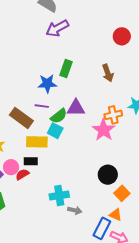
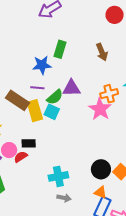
yellow rectangle: (37, 142) -> (35, 111), moved, turned 75
black circle: (108, 175) -> (101, 169), moved
gray arrow: (75, 210) -> (64, 198), moved
orange triangle: (115, 215) -> (100, 192), moved

